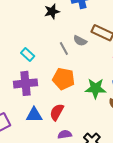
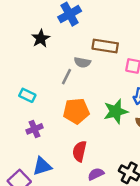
gray line: (64, 48) -> (66, 77), turned 72
purple cross: (25, 83) -> (34, 129), size x0.6
blue triangle: (34, 115) -> (42, 166), moved

